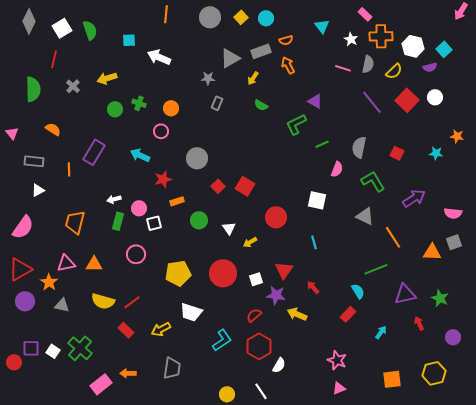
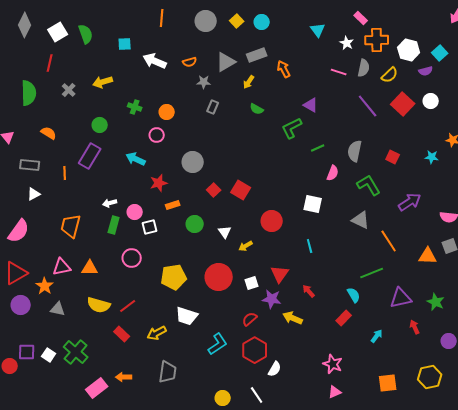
orange semicircle: (286, 40) -> (190, 62), moved
green circle: (115, 109) -> (100, 125), moved

